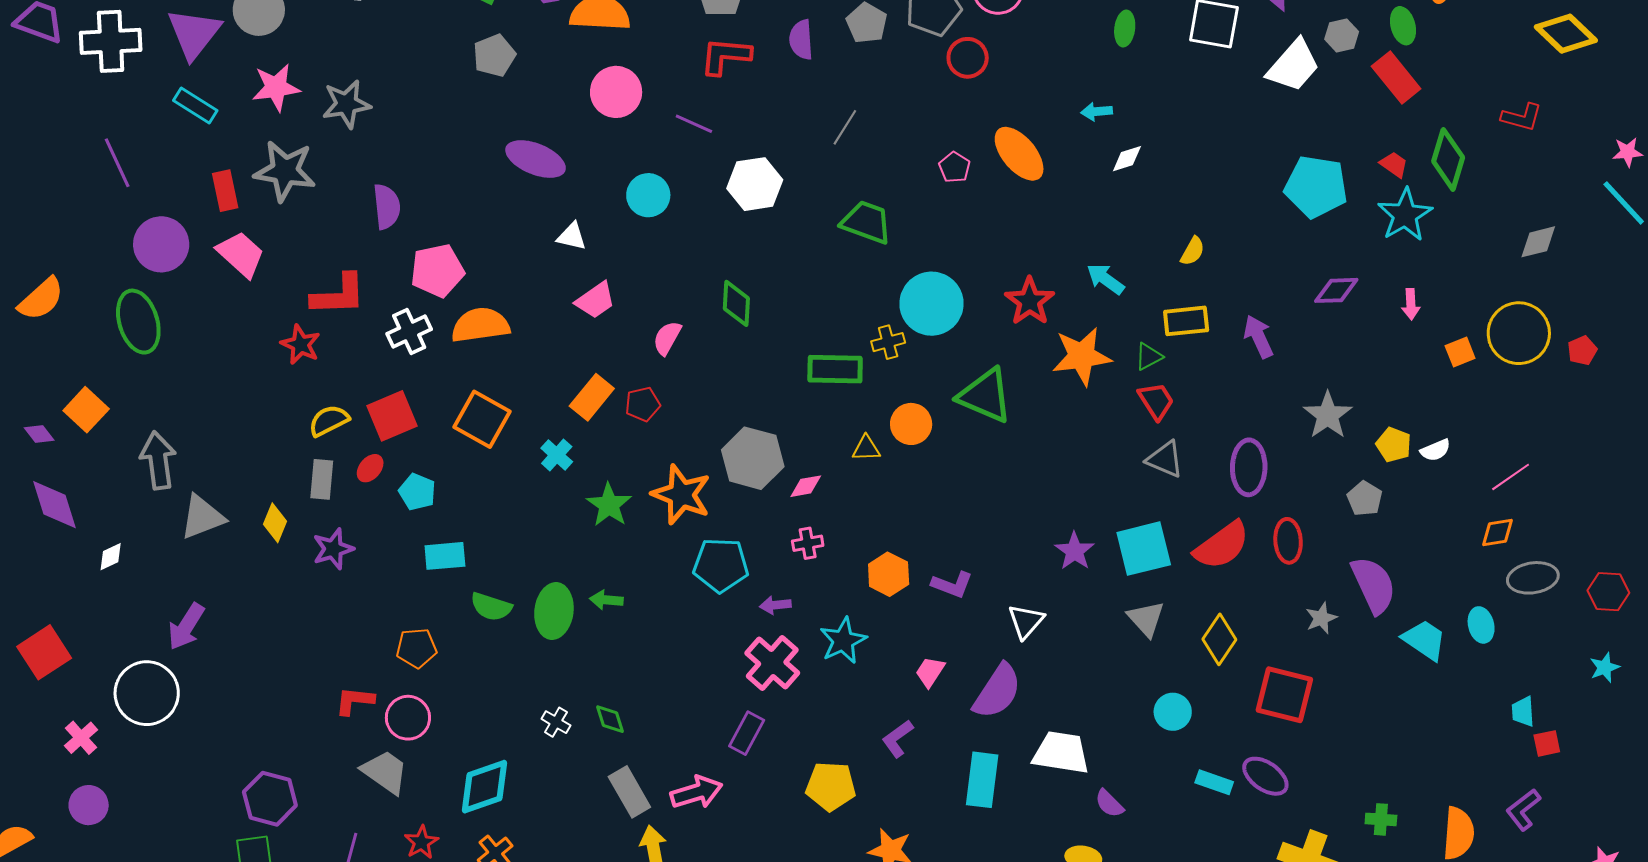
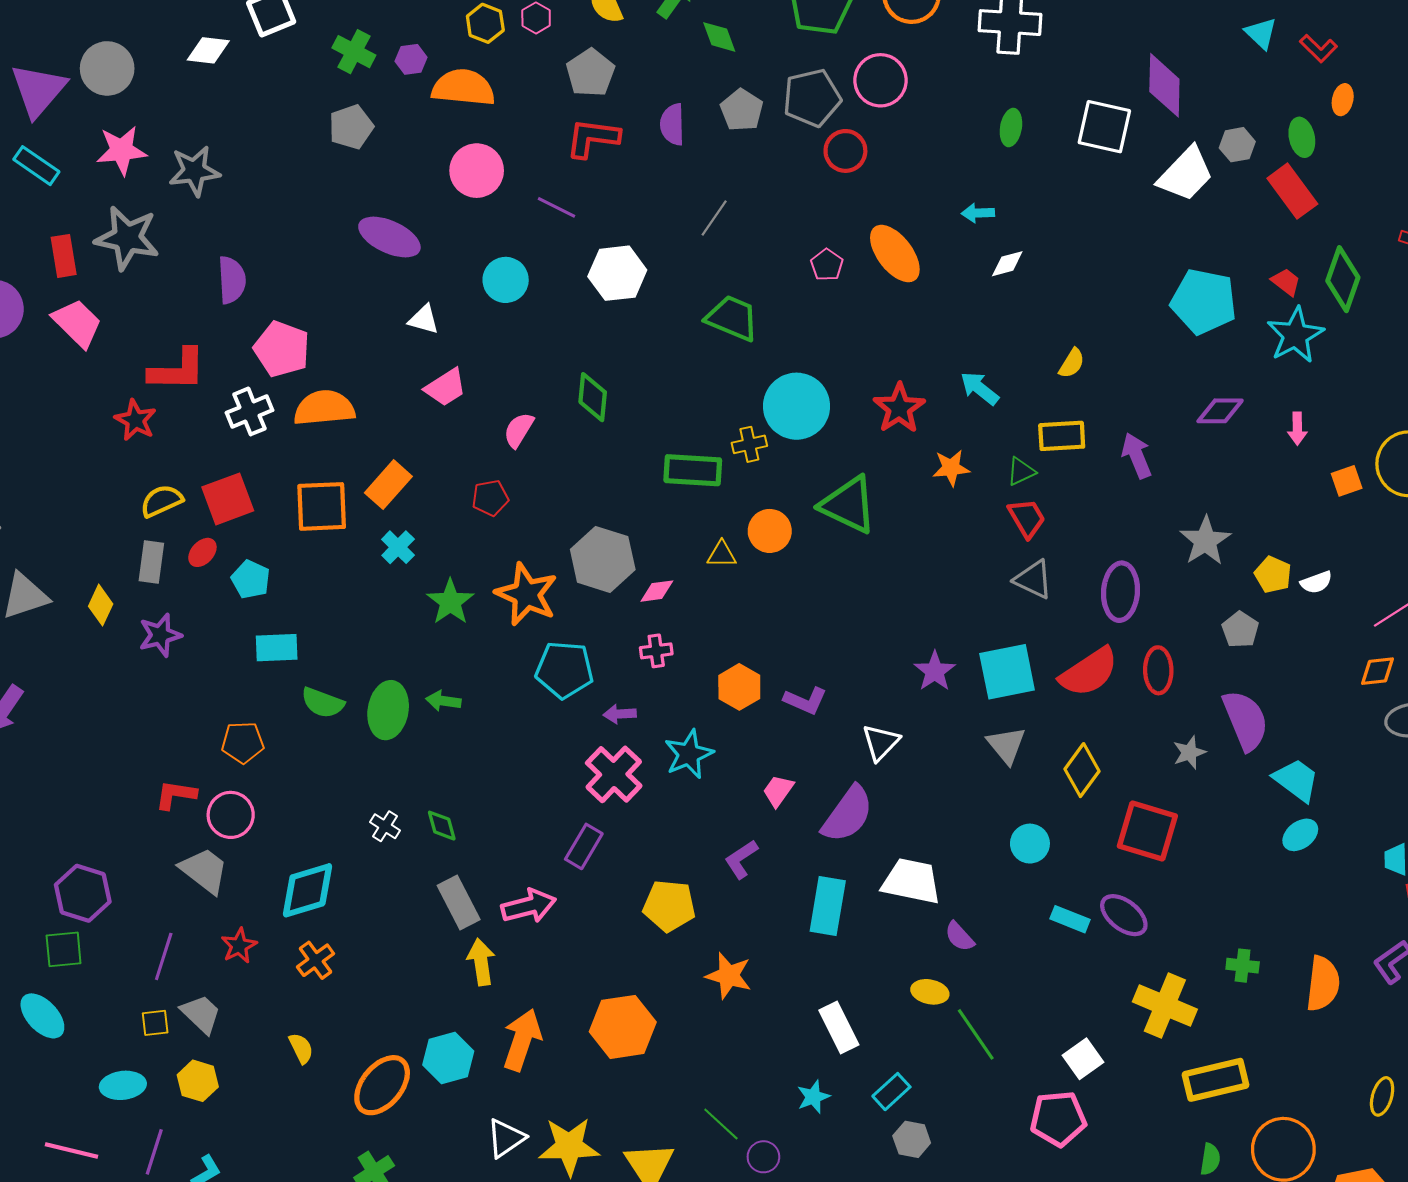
pink pentagon: (437, 270) -> (282, 349), turned 30
orange star: (1082, 356) -> (951, 468), size x0.6
orange rectangle: (592, 397) -> (388, 485), moved
orange square: (482, 419) -> (322, 506), turned -34
cyan ellipse: (1481, 625) -> (1300, 835), moved, turned 64

